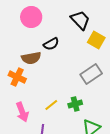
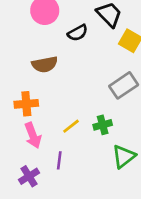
black semicircle: (51, 44) -> (78, 33), moved
orange cross: (17, 77) -> (26, 104), moved, turned -30

